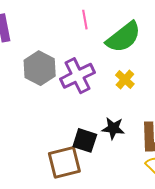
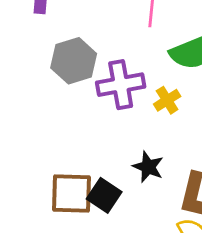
yellow cross: (125, 80) -> (167, 100), moved
black square: (85, 140) -> (104, 195), moved

